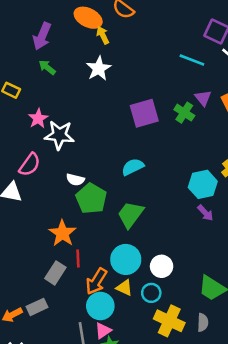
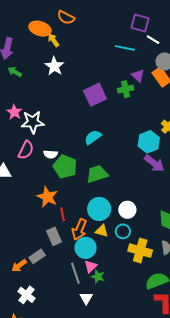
green cross: (184, 113) -> (126, 89), turned -35
pink semicircle: (30, 165) -> (26, 150), moved
purple arrow: (205, 213) -> (154, 163), size x1.5
green trapezoid: (130, 215) -> (97, 174), turned 45
gray rectangle: (55, 273) -> (54, 236), moved, turned -48

